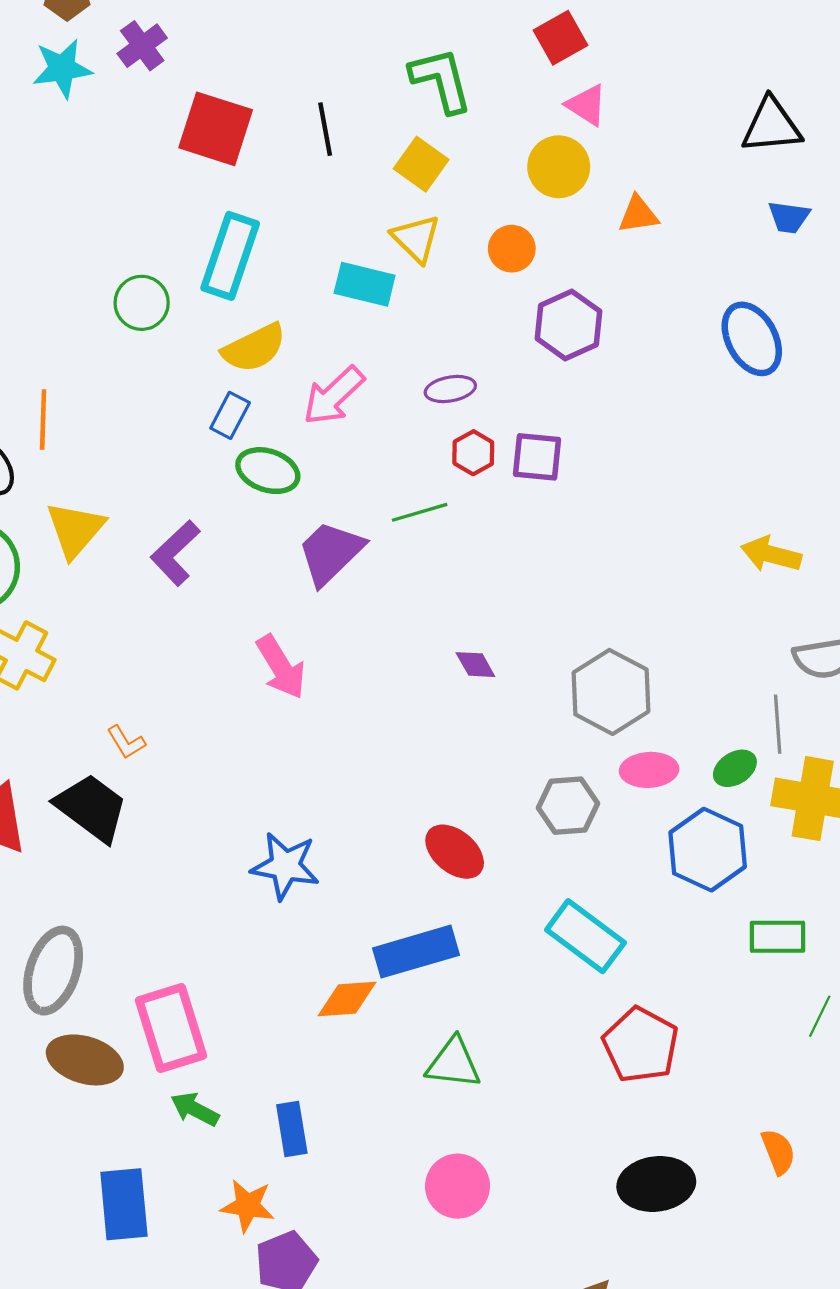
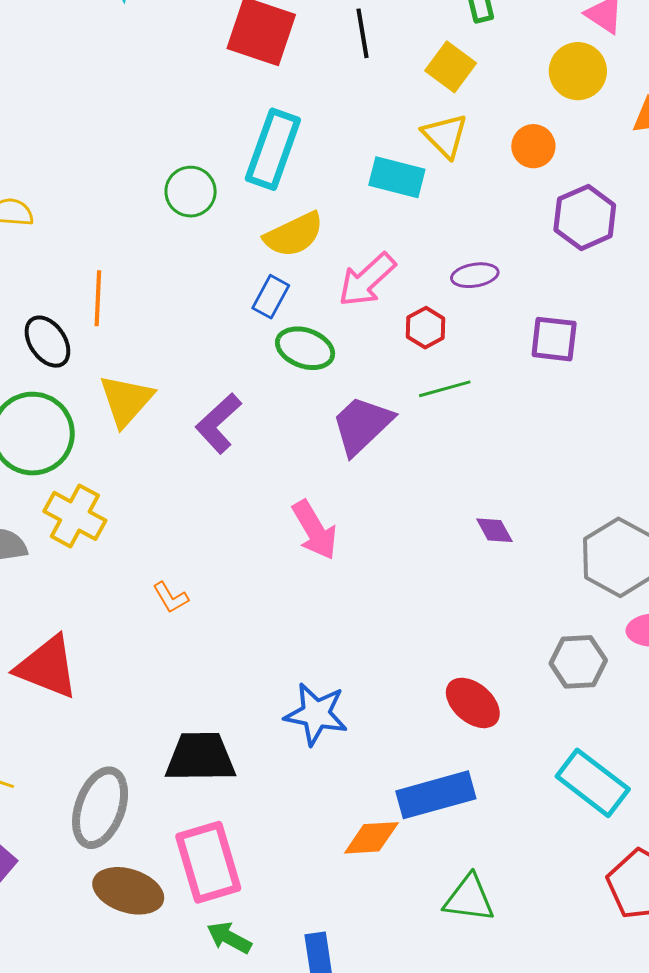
red hexagon: (473, 453) -> (426, 328), moved
black trapezoid: (91, 808) -> (200, 757), moved, turned -38

